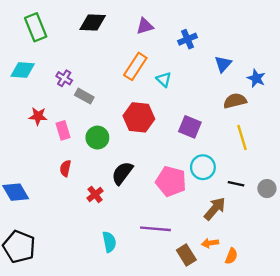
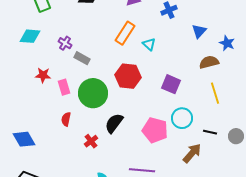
green circle: (97, 138) -> (93, 93), size x1.5

